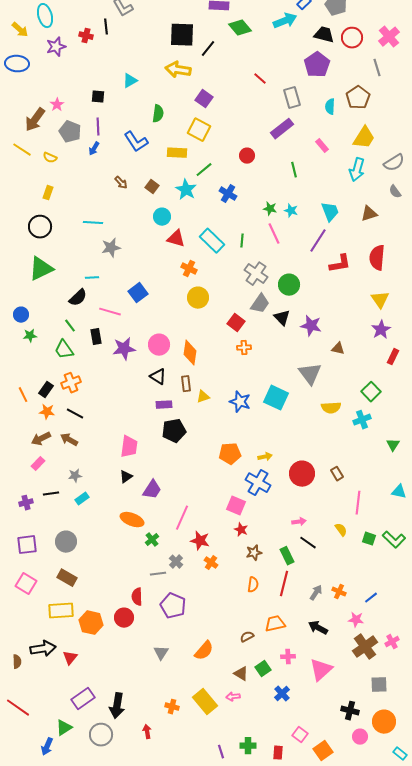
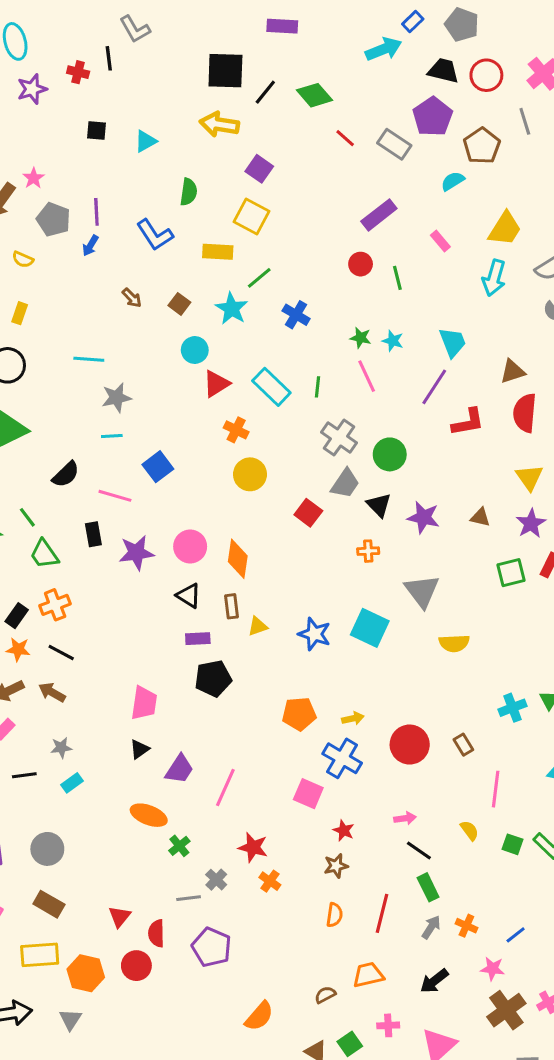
green diamond: (240, 28) -> (314, 95), moved
black square: (98, 97) -> (96, 130), moved
gray rectangle: (292, 98) -> (394, 144), moved, turned -40
brown pentagon: (358, 98) -> (482, 146), moved
cyan semicircle: (330, 107) -> (453, 181), turned 56
red circle: (247, 156) -> (361, 264), moved
brown triangle: (369, 214) -> (512, 372), moved
red triangle: (176, 239) -> (216, 384), turned -48
cyan line: (92, 278) -> (112, 436), moved
green line: (70, 326) -> (27, 517), moved
orange cross: (244, 348) -> (368, 551), moved
brown triangle: (338, 349) -> (480, 517), moved
green square: (371, 392) -> (511, 573), moved, turned 30
cyan cross: (362, 420) -> (512, 708), moved
pink line: (182, 518) -> (225, 788), moved
red star: (241, 530) -> (344, 830), moved
green rectangle: (287, 556) -> (428, 887), moved
black arrow: (318, 628) -> (434, 981), turned -66
gray triangle: (161, 653) -> (70, 1019), moved
red triangle: (70, 658) -> (120, 916), moved

